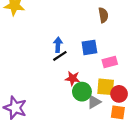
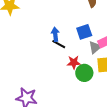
black line: (60, 56) -> (59, 44), turned 72
gray triangle: (94, 102) -> (95, 47), moved

